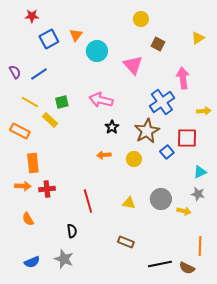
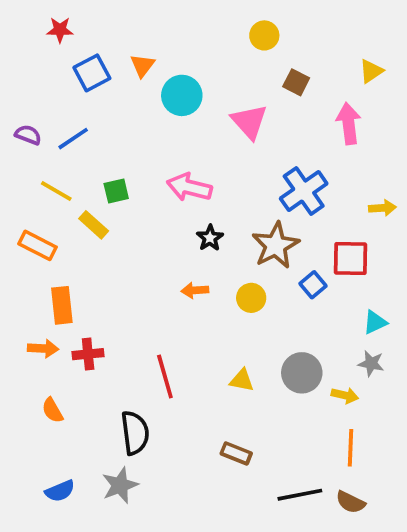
purple semicircle: (15, 72) -> (28, 135), turned -40
pink arrow: (183, 78) -> (349, 124), moved
black semicircle: (72, 231) -> (135, 433), size x1.6
orange line: (200, 246) -> (351, 448), moved
gray star: (64, 259) -> (120, 485), turned 30

